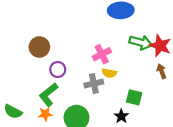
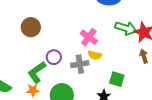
pink cross: (102, 54) -> (89, 37), turned -30
purple circle: (58, 69) -> (54, 57), moved

